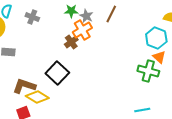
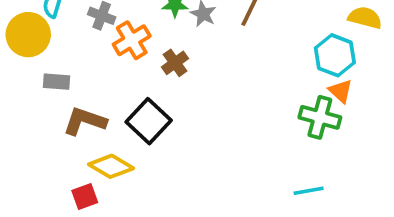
orange cross: (82, 30) -> (132, 40), moved
brown L-shape: (24, 86) -> (85, 121), moved

